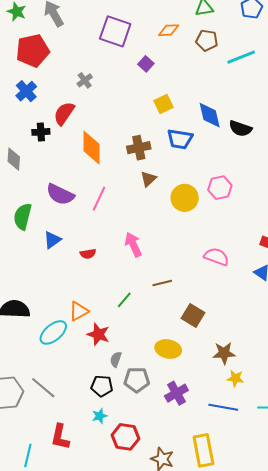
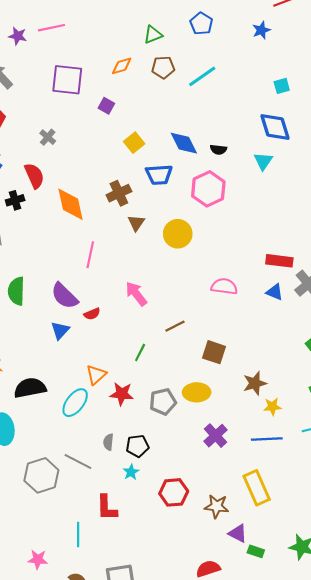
red semicircle: (64, 113) -> (34, 176), turned 135
black semicircle: (240, 128) -> (218, 150), size x0.7
pink hexagon: (220, 188) -> (208, 189), moved, size x1.4
purple semicircle: (60, 194) -> (65, 296), moved, turned 32
blue triangle: (52, 240) -> (60, 330), moved
gray semicircle: (116, 359) -> (108, 442), moved
gray pentagon: (137, 380) -> (163, 402), moved
cyan star: (100, 416) -> (131, 472), moved

